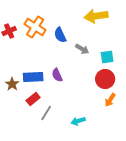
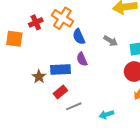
blue semicircle: (60, 35) -> (79, 37), moved
purple semicircle: (57, 75) -> (82, 59), moved
gray line: (46, 113) -> (74, 106), turned 35

